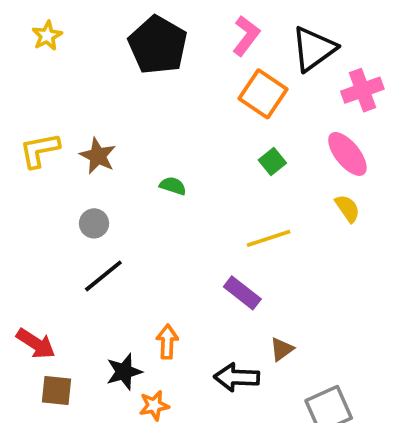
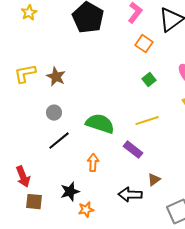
orange square: (263, 94) -> (144, 44), size x0.7
green semicircle: (173, 186) -> (100, 124), moved, size x2.0
orange arrow: (167, 342) -> (93, 163), moved
red arrow: (36, 344) -> (23, 177), turned 35

